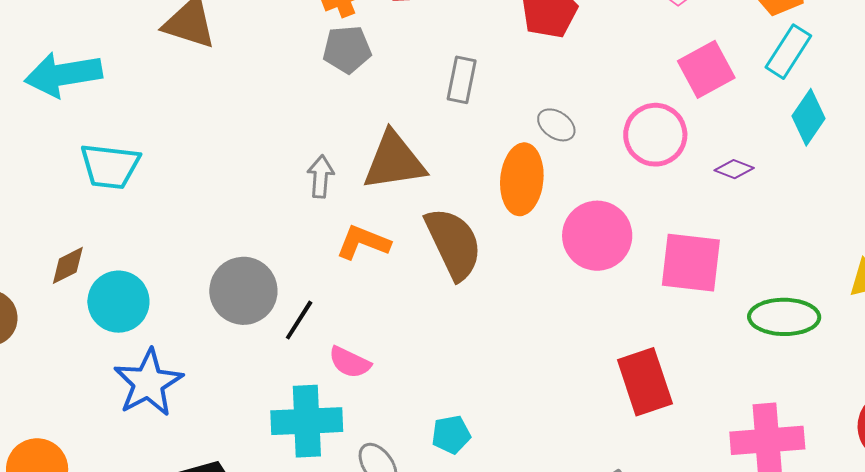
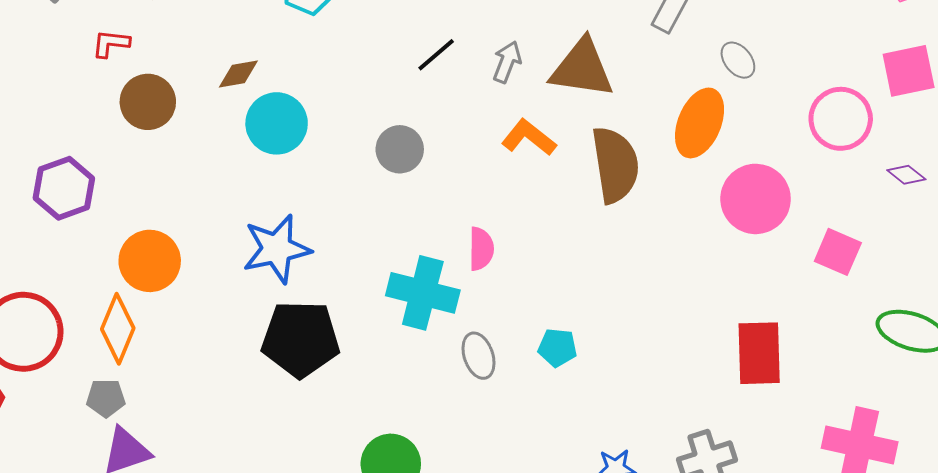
gray ellipse: (556, 125) -> (738, 60), moved
pink square: (691, 263) -> (838, 252), size x0.7
gray circle: (243, 291) -> (400, 149), size x0.7
black line: (299, 320) -> (436, 55), moved
pink semicircle: (350, 362) -> (481, 249), turned -132
blue star: (148, 383) -> (277, 249), moved

